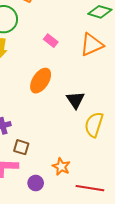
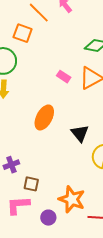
pink rectangle: (51, 41) -> (64, 77), moved
orange star: (61, 167) -> (72, 199), size x1.5

